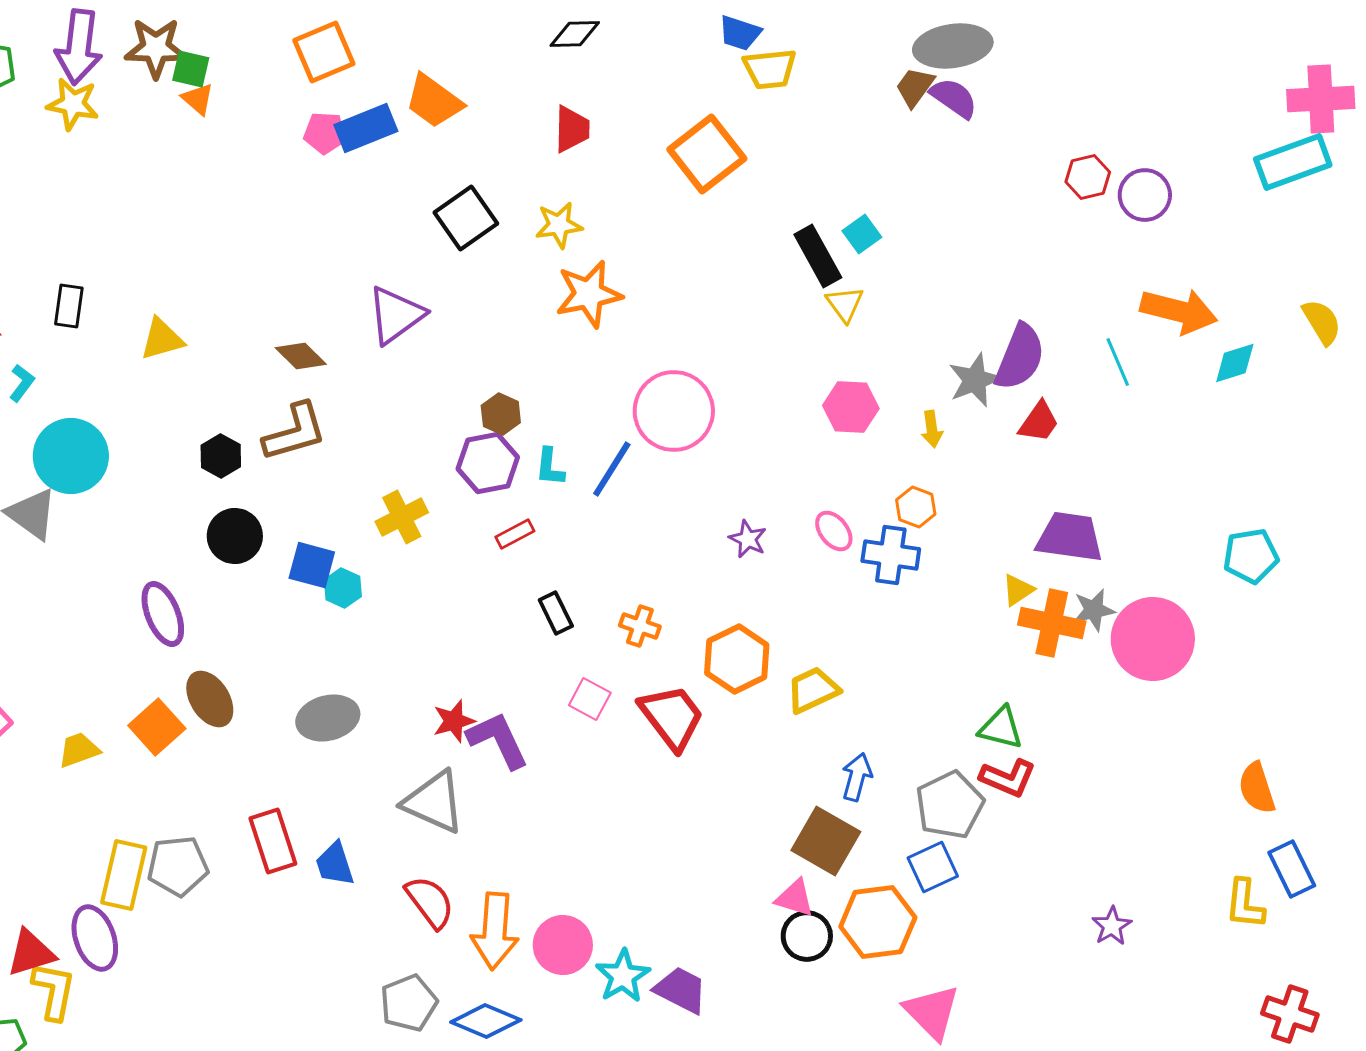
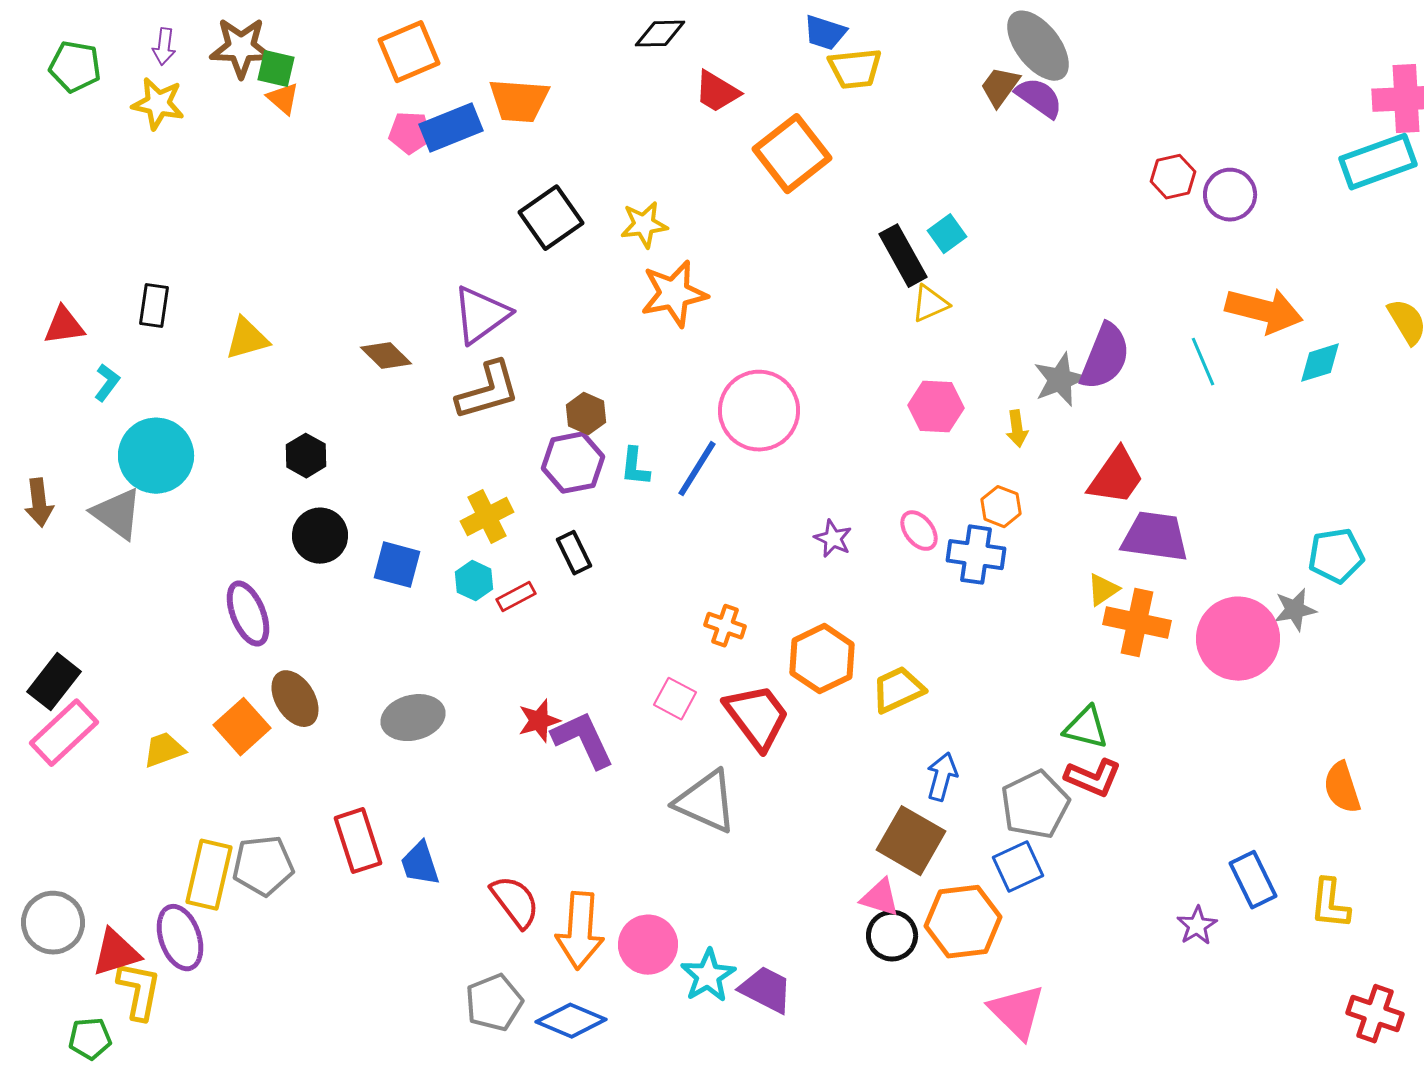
gray ellipse: (953, 46) -> (1038, 46), turned 60
purple arrow: (79, 47) -> (164, 47), size x0.5
orange trapezoid: (434, 101) -> (519, 101), turned -32
red trapezoid: (572, 129) -> (717, 92), moved, turned 120
yellow triangle: (845, 304) -> (930, 304), turned 42
red trapezoid: (1039, 422) -> (1116, 477), moved, size x1.4
brown L-shape: (295, 432) -> (488, 391), moved
red rectangle: (515, 534) -> (516, 597), moved
cyan hexagon: (343, 588) -> (474, 581), moved
gray star: (1094, 610) -> (1295, 610), moved
black rectangle: (556, 613) -> (574, 553), moved
gray triangle: (434, 802) -> (706, 802), moved
blue rectangle: (1292, 869) -> (1253, 880), moved

